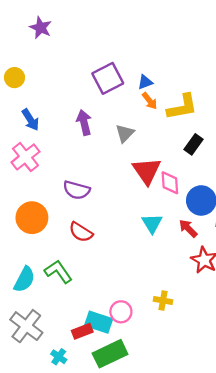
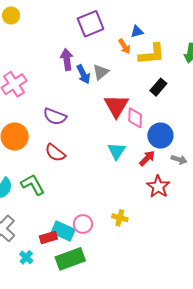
blue triangle: (145, 82) -> (137, 32), moved
blue arrow: (30, 120) -> (83, 74), moved
red arrow: (188, 228) -> (147, 158), turned 84

